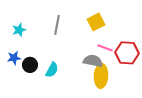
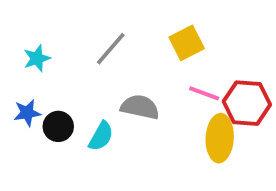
gray line: (57, 25) -> (111, 49), turned 30
gray semicircle: (93, 61) -> (140, 107), moved
yellow ellipse: (101, 76) -> (220, 138), moved

